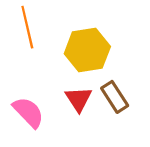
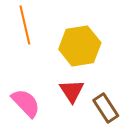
brown rectangle: (115, 97) -> (106, 108), moved

